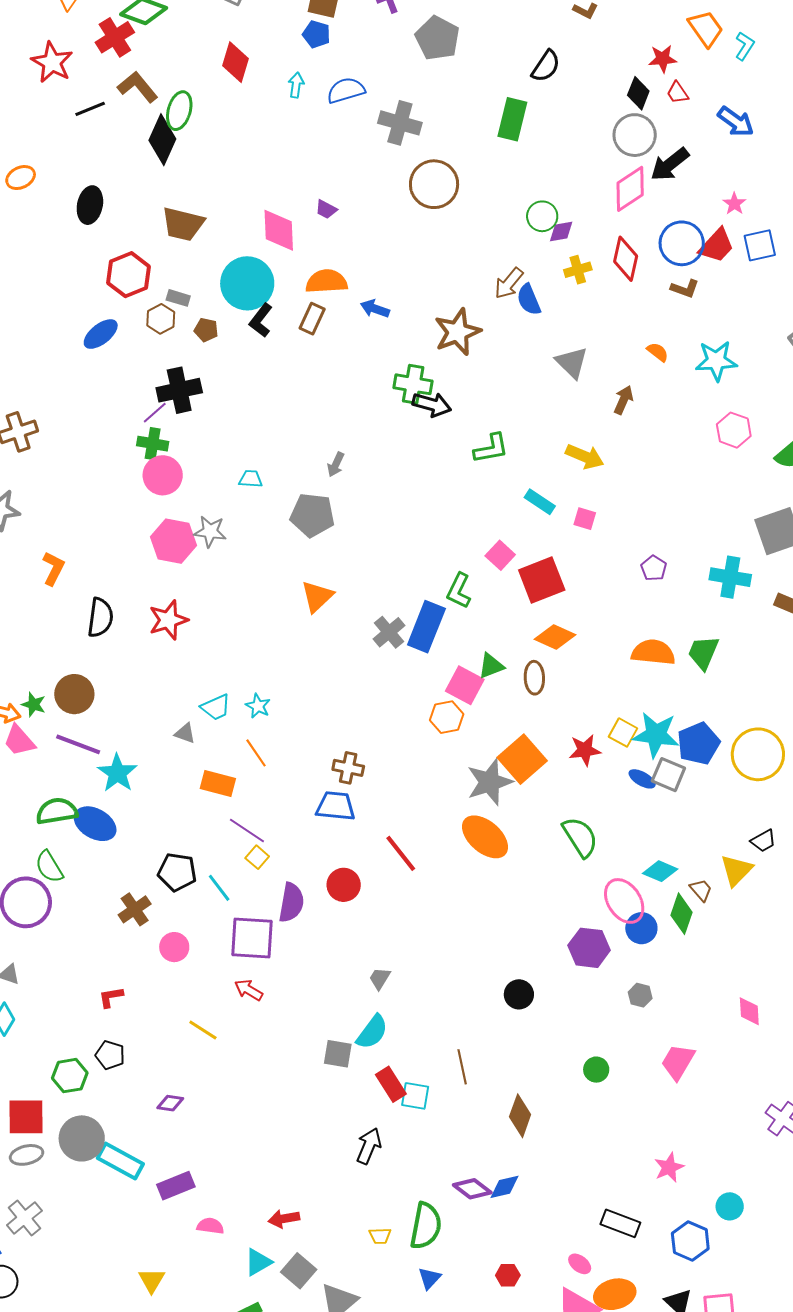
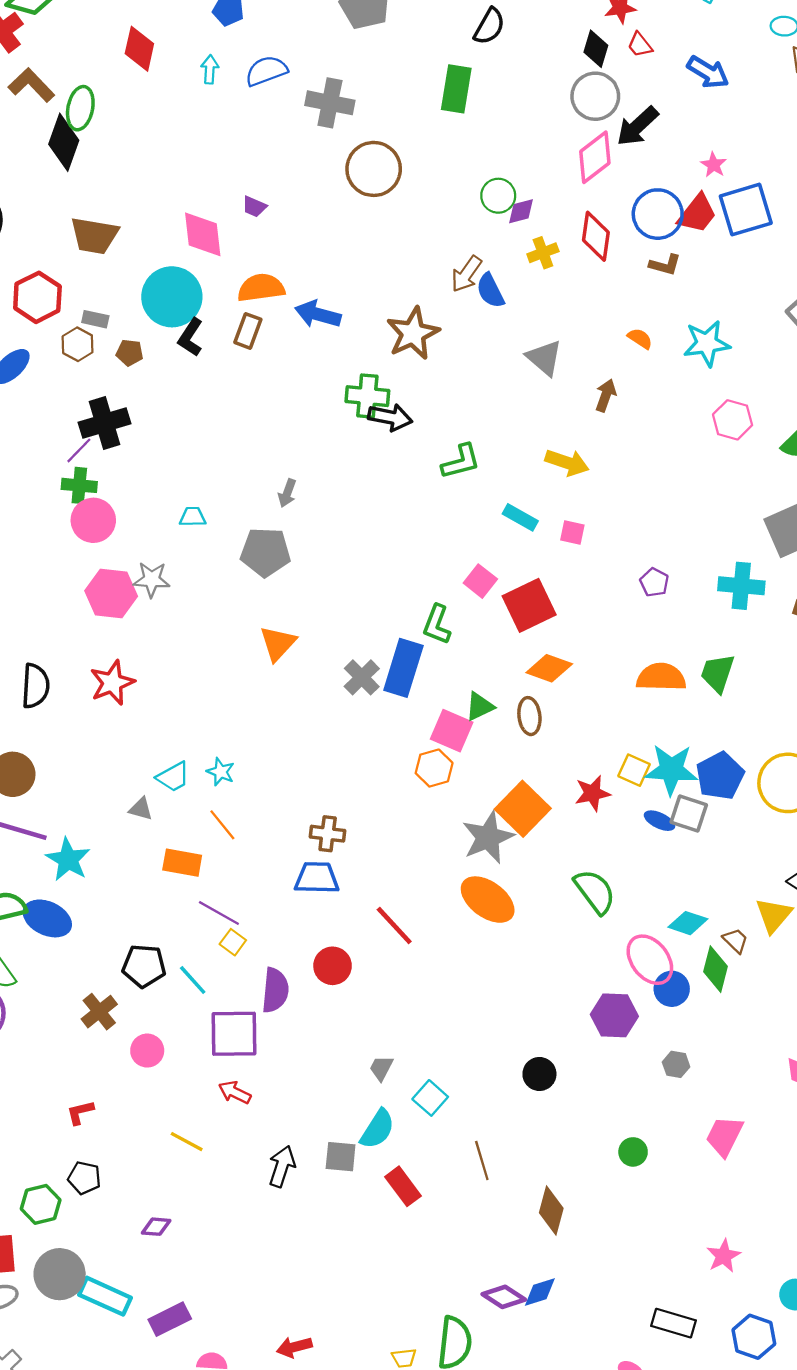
blue square: (760, 245) -> (746, 210), size x1.4
blue arrow: (375, 309) -> (318, 314), size x1.4
cyan square: (415, 1096) -> (430, 1098), moved, turned 36
black arrow: (369, 1146) -> (282, 1166), moved

